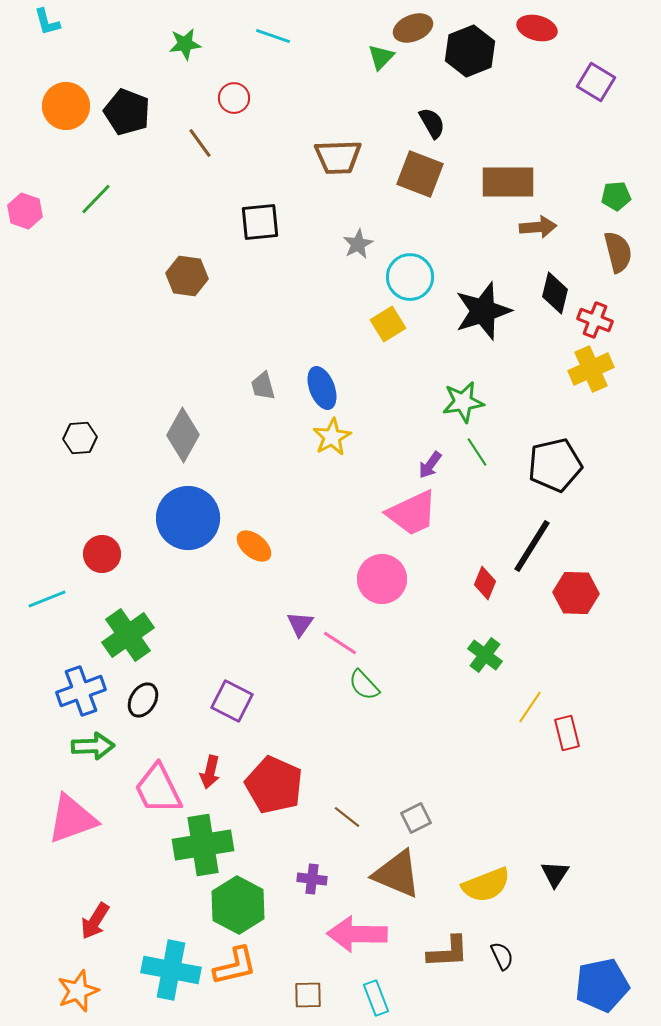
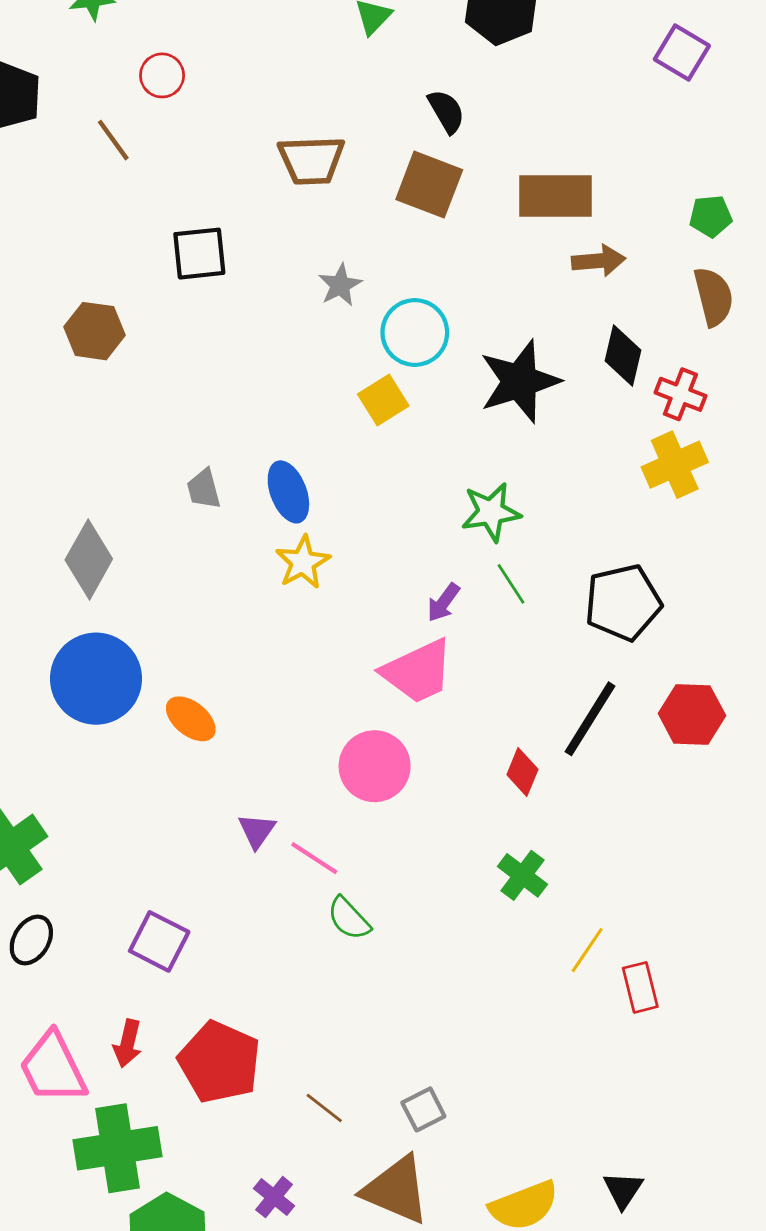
red hexagon: (576, 593) -> (692, 715), moved
purple cross: (312, 879) -> (274, 1197), turned 32

